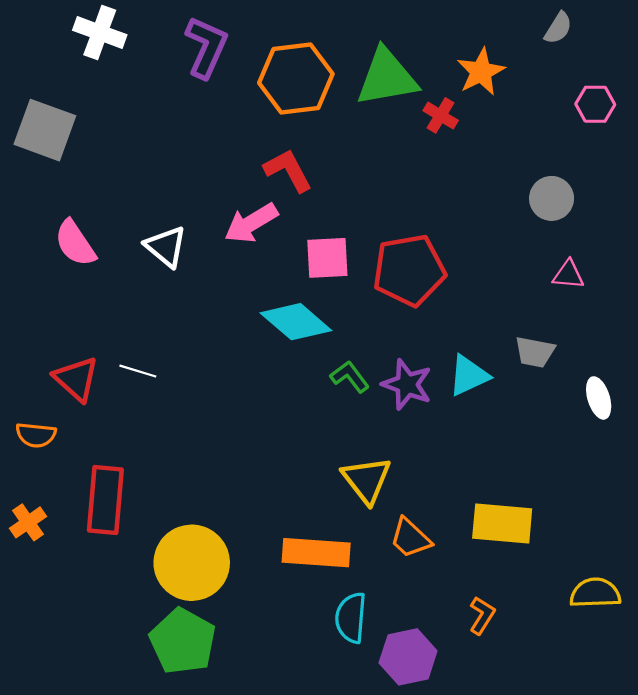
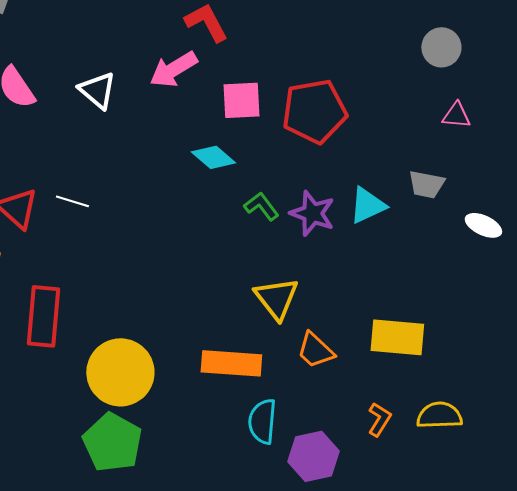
cyan diamond: (296, 322) -> (213, 157), size x0.7
white ellipse: (599, 398) -> (483, 225), turned -48
yellow semicircle: (595, 593) -> (439, 415), moved

